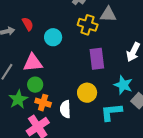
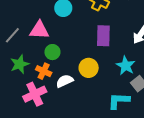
green circle: (35, 85) -> (52, 52), moved
white semicircle: (65, 109) -> (65, 81), turned 60
cyan L-shape: (111, 112) -> (119, 101), moved

